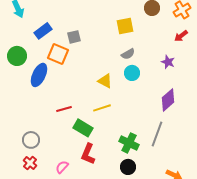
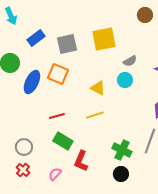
yellow square: (125, 26) -> (104, 39), moved, size x1.4
gray square: (74, 37) -> (67, 44), size x1.5
orange square: (58, 54) -> (58, 74), moved
gray semicircle: (128, 54) -> (130, 61), moved
green rectangle: (83, 128) -> (63, 141), moved

